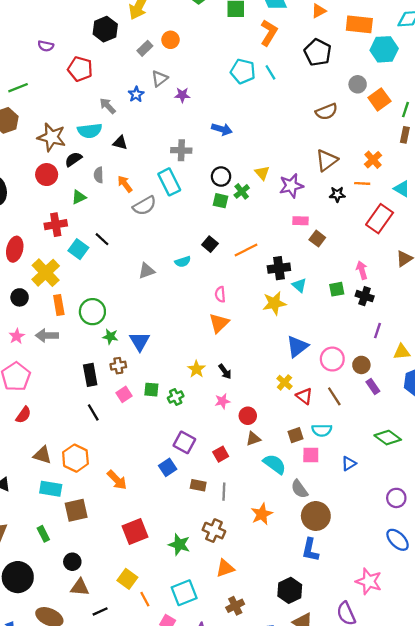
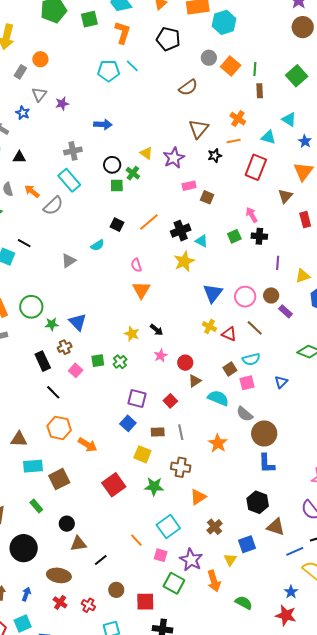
orange hexagon: (75, 458) -> (59, 428), moved
yellow square: (127, 579) -> (142, 454), moved

